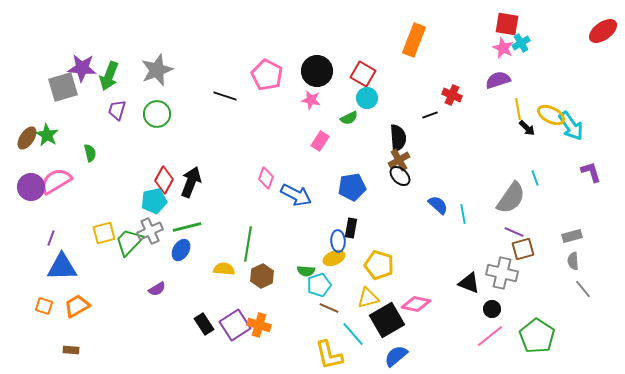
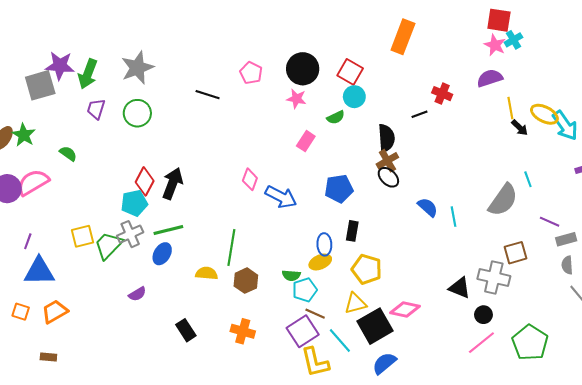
pink pentagon: (267, 75) -> (251, 73), size x0.7
green semicircle: (90, 153) -> (68, 153), turned -42
black rectangle: (351, 228) -> (352, 231), moved
purple line: (514, 232) -> (550, 222), moved
purple square: (235, 325) -> (303, 331), moved

